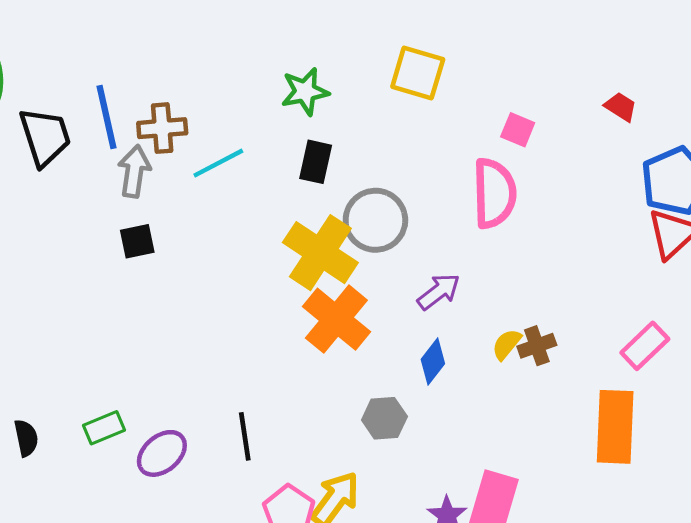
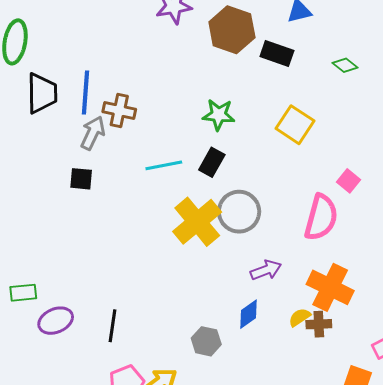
cyan line: (218, 163) -> (164, 165), moved
orange cross: (336, 319) -> (330, 287), moved, turned -30

